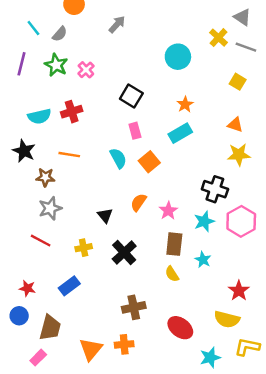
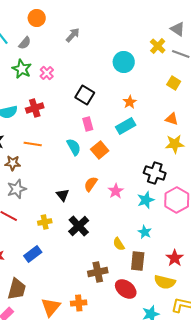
brown rectangle: (174, 244) -> (138, 261), moved
brown cross: (134, 307) -> (98, 272), moved

